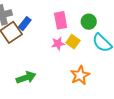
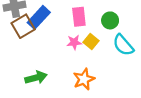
blue rectangle: (25, 24) -> (39, 17), size x1.5
orange star: (80, 75) -> (84, 79), moved

